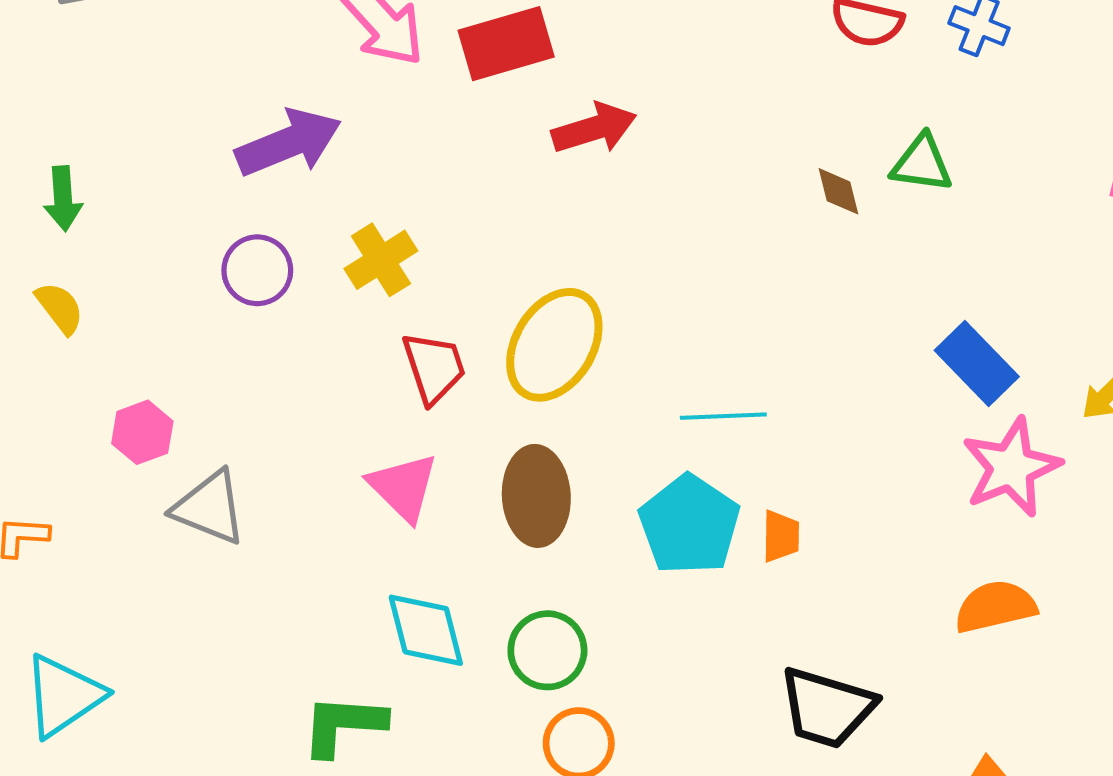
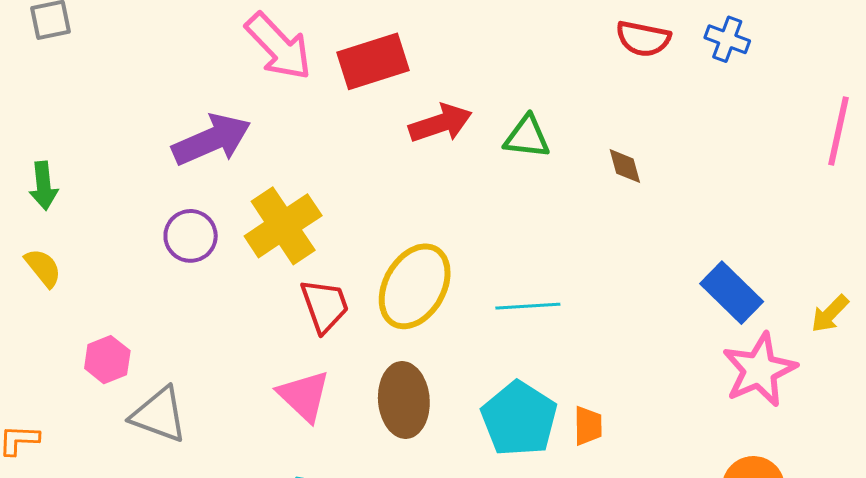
green triangle: (922, 163) -> (527, 137), moved
yellow cross: (381, 260) -> (283, 226), size x1.4
cyan line: (723, 416) -> (528, 306), moved

